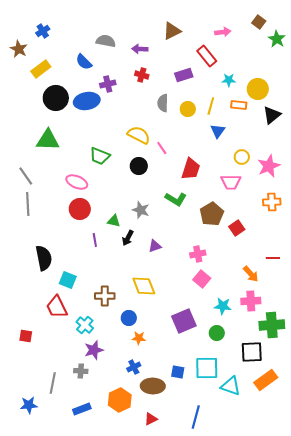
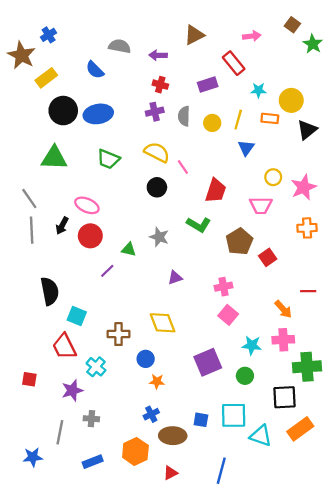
brown star: (19, 49) -> (21, 55), size x1.4
purple cross: (108, 84) -> (155, 112), moved
green trapezoid: (100, 156) -> (108, 159), moved
black arrow: (128, 238) -> (62, 226), moved
purple line: (95, 240) -> (107, 271), turned 56
purple star: (94, 350) -> (72, 390), moved

